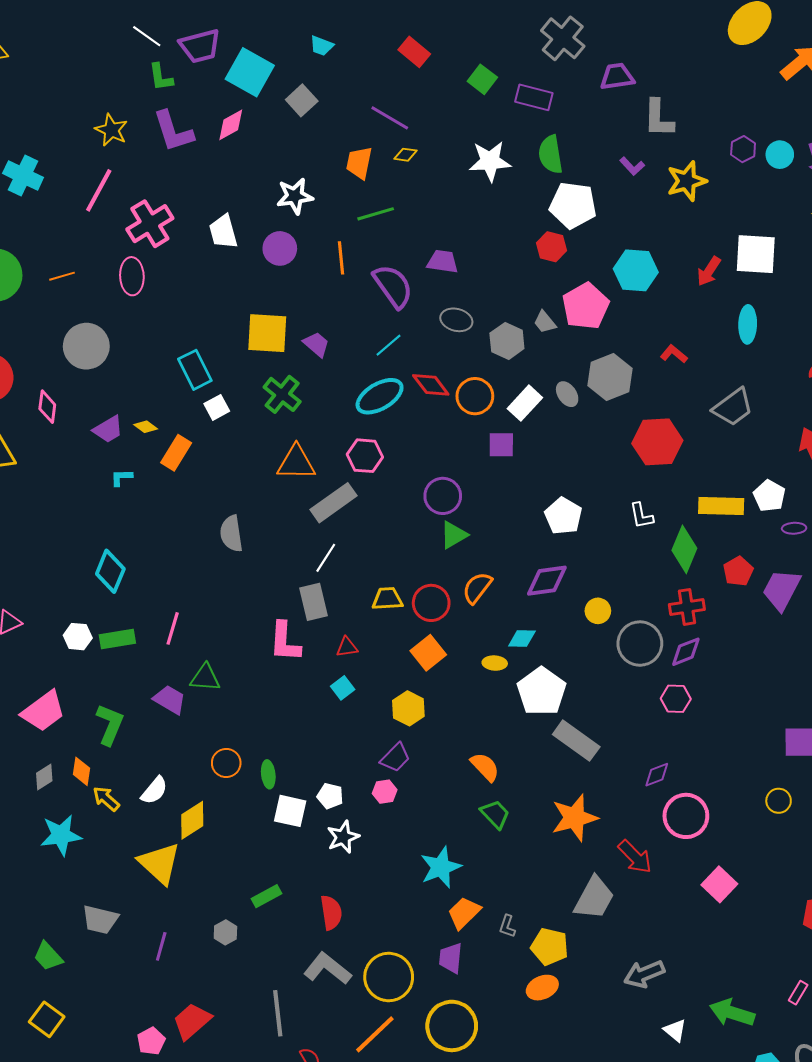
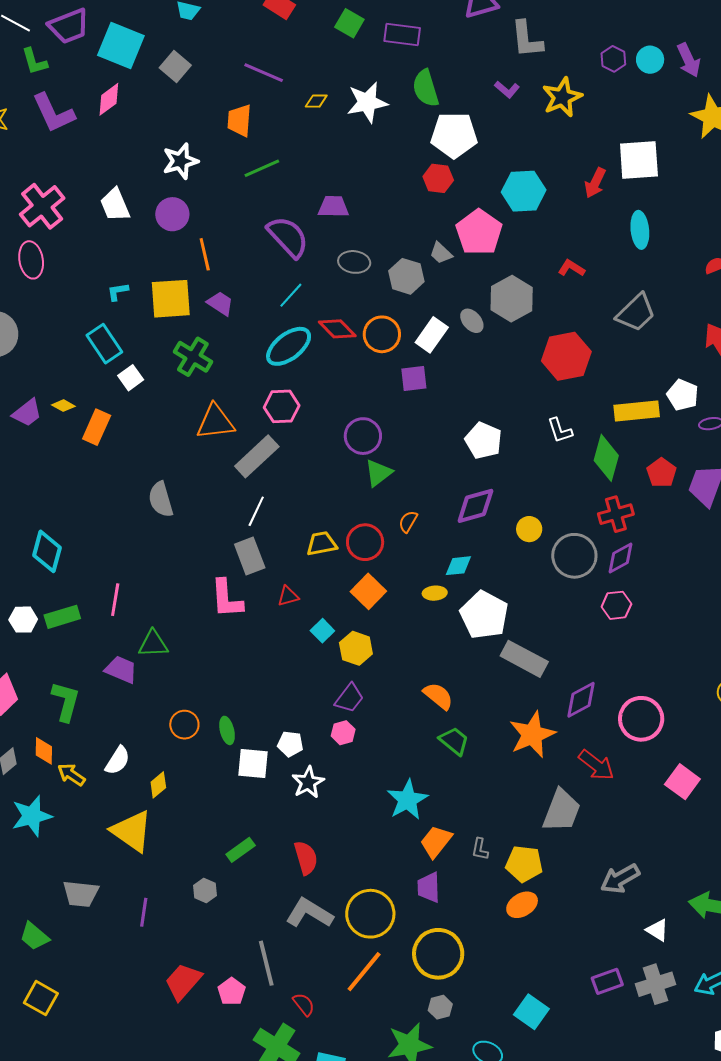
yellow diamond: (406, 155) -> (316, 101), moved
orange line: (341, 258) -> (205, 254), moved
cyan L-shape: (121, 477) -> (118, 292), moved
orange semicircle: (477, 588) -> (408, 522), size x0.7
cyan square: (343, 688) -> (322, 631), moved
purple diamond: (657, 775) -> (581, 700), moved, size x1.4
yellow diamond: (192, 820) -> (158, 785), size x0.7
pink pentagon: (151, 1041) -> (232, 991), moved

